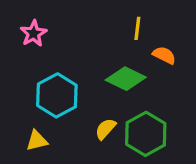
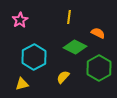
yellow line: (137, 28) -> (69, 17), moved
green hexagon: (146, 134) -> (99, 68), moved

